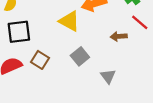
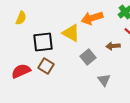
black square: (19, 32) -> (43, 42), moved
gray square: (80, 56) -> (88, 57), moved

